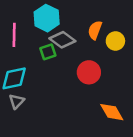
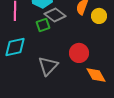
red circle: (89, 72) -> (79, 53), moved
gray triangle: (17, 101) -> (48, 66), moved, size x1.5

